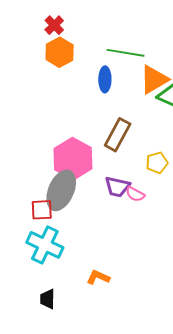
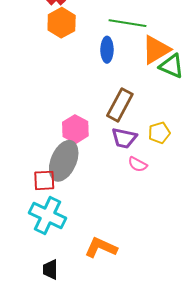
pink hexagon: (73, 159) -> (75, 129), size x0.7
purple trapezoid: (117, 187) -> (124, 138), moved
orange L-shape: (98, 277) -> (101, 248), size x1.4

